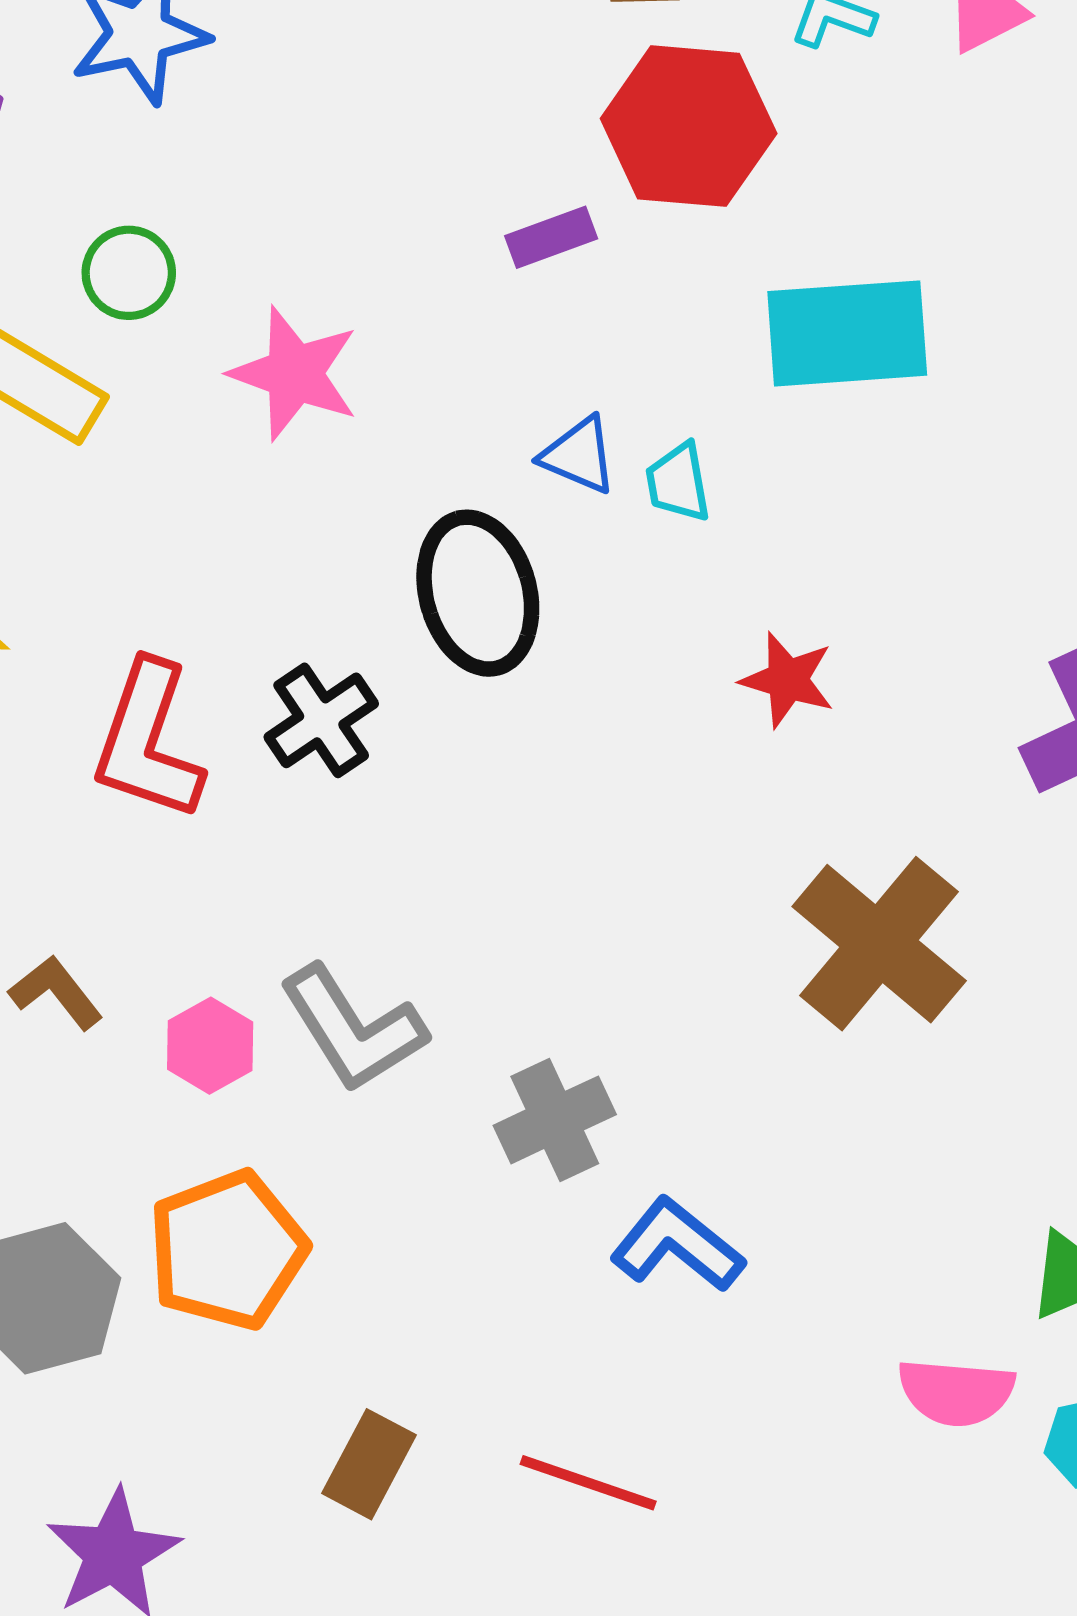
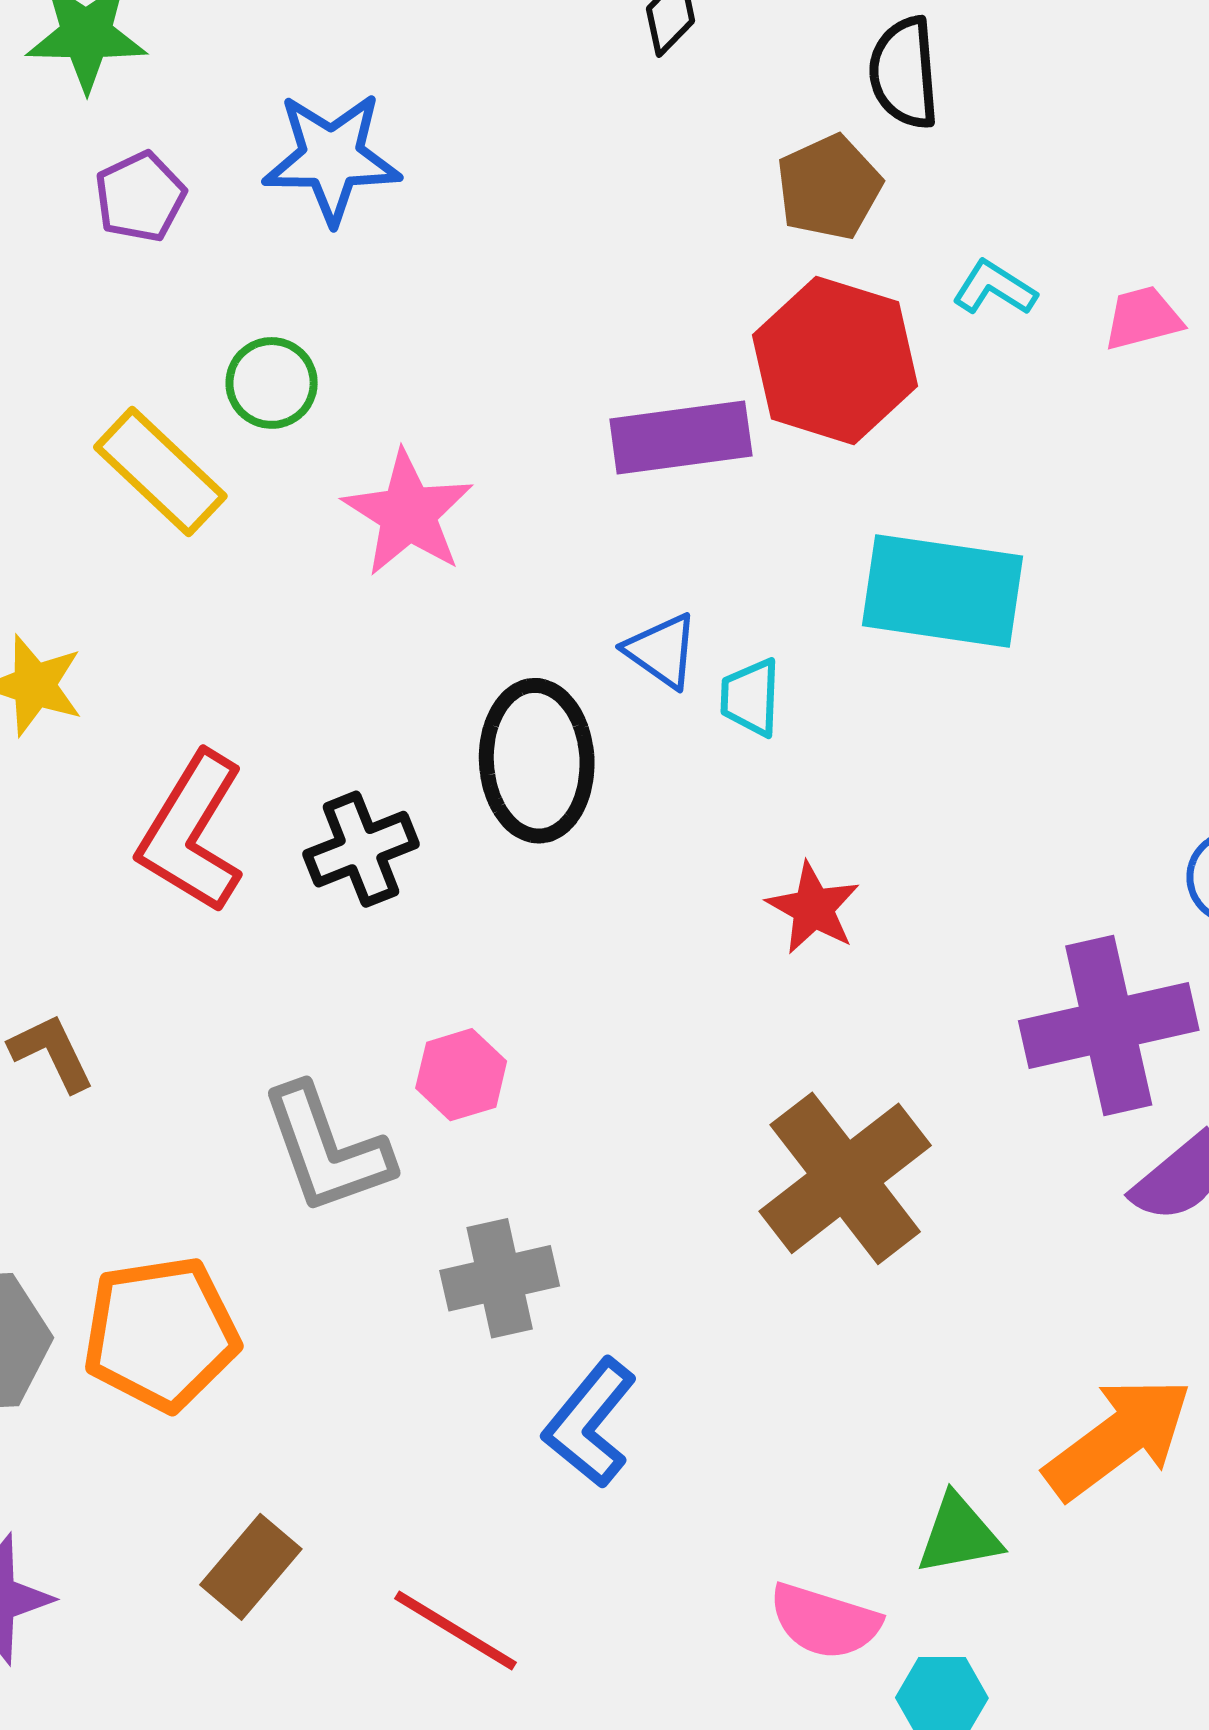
purple rectangle: (551, 237) -> (681, 437), size x1.6
pink hexagon: (210, 1046) -> (461, 1075), moved
blue L-shape: (677, 1245) -> (590, 1423), turned -102

